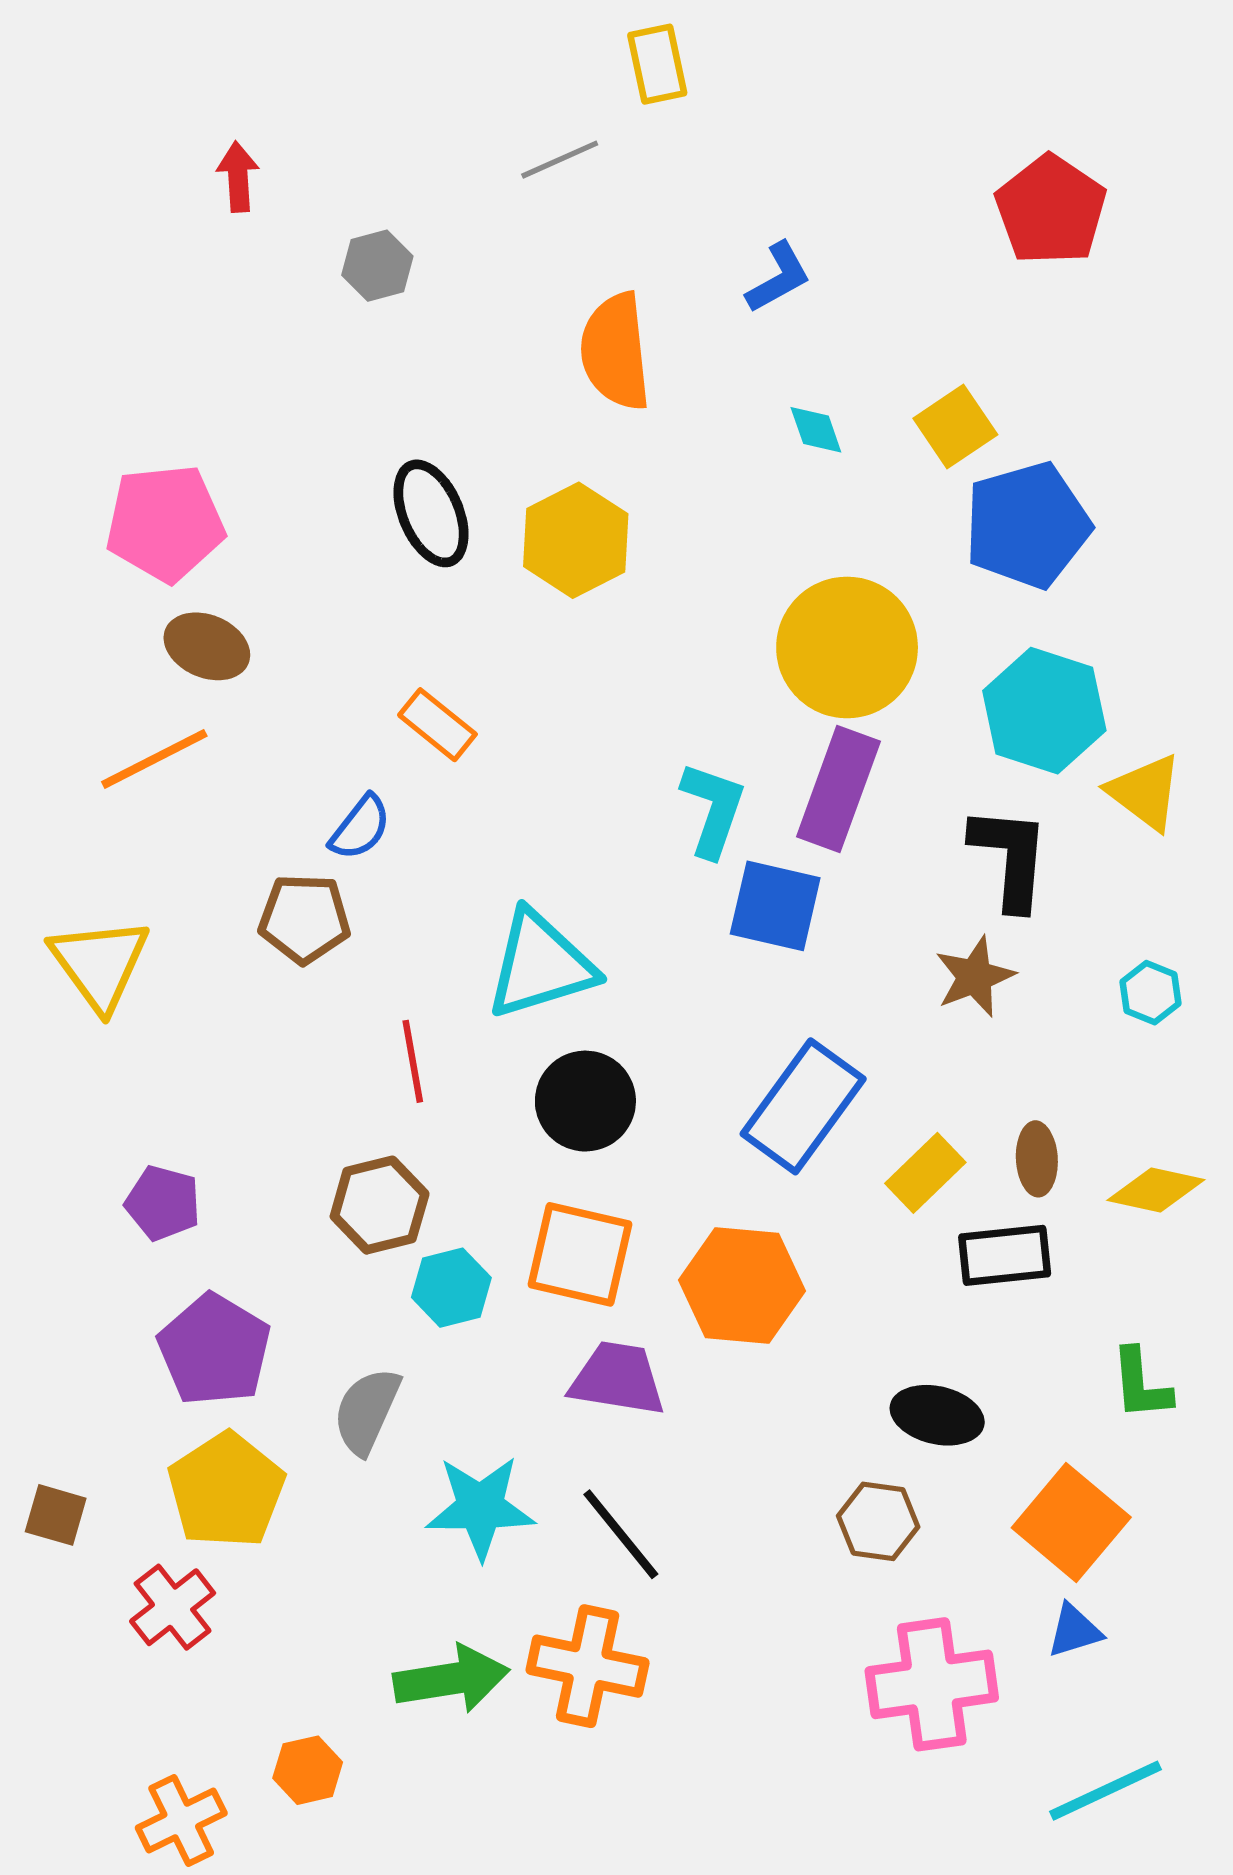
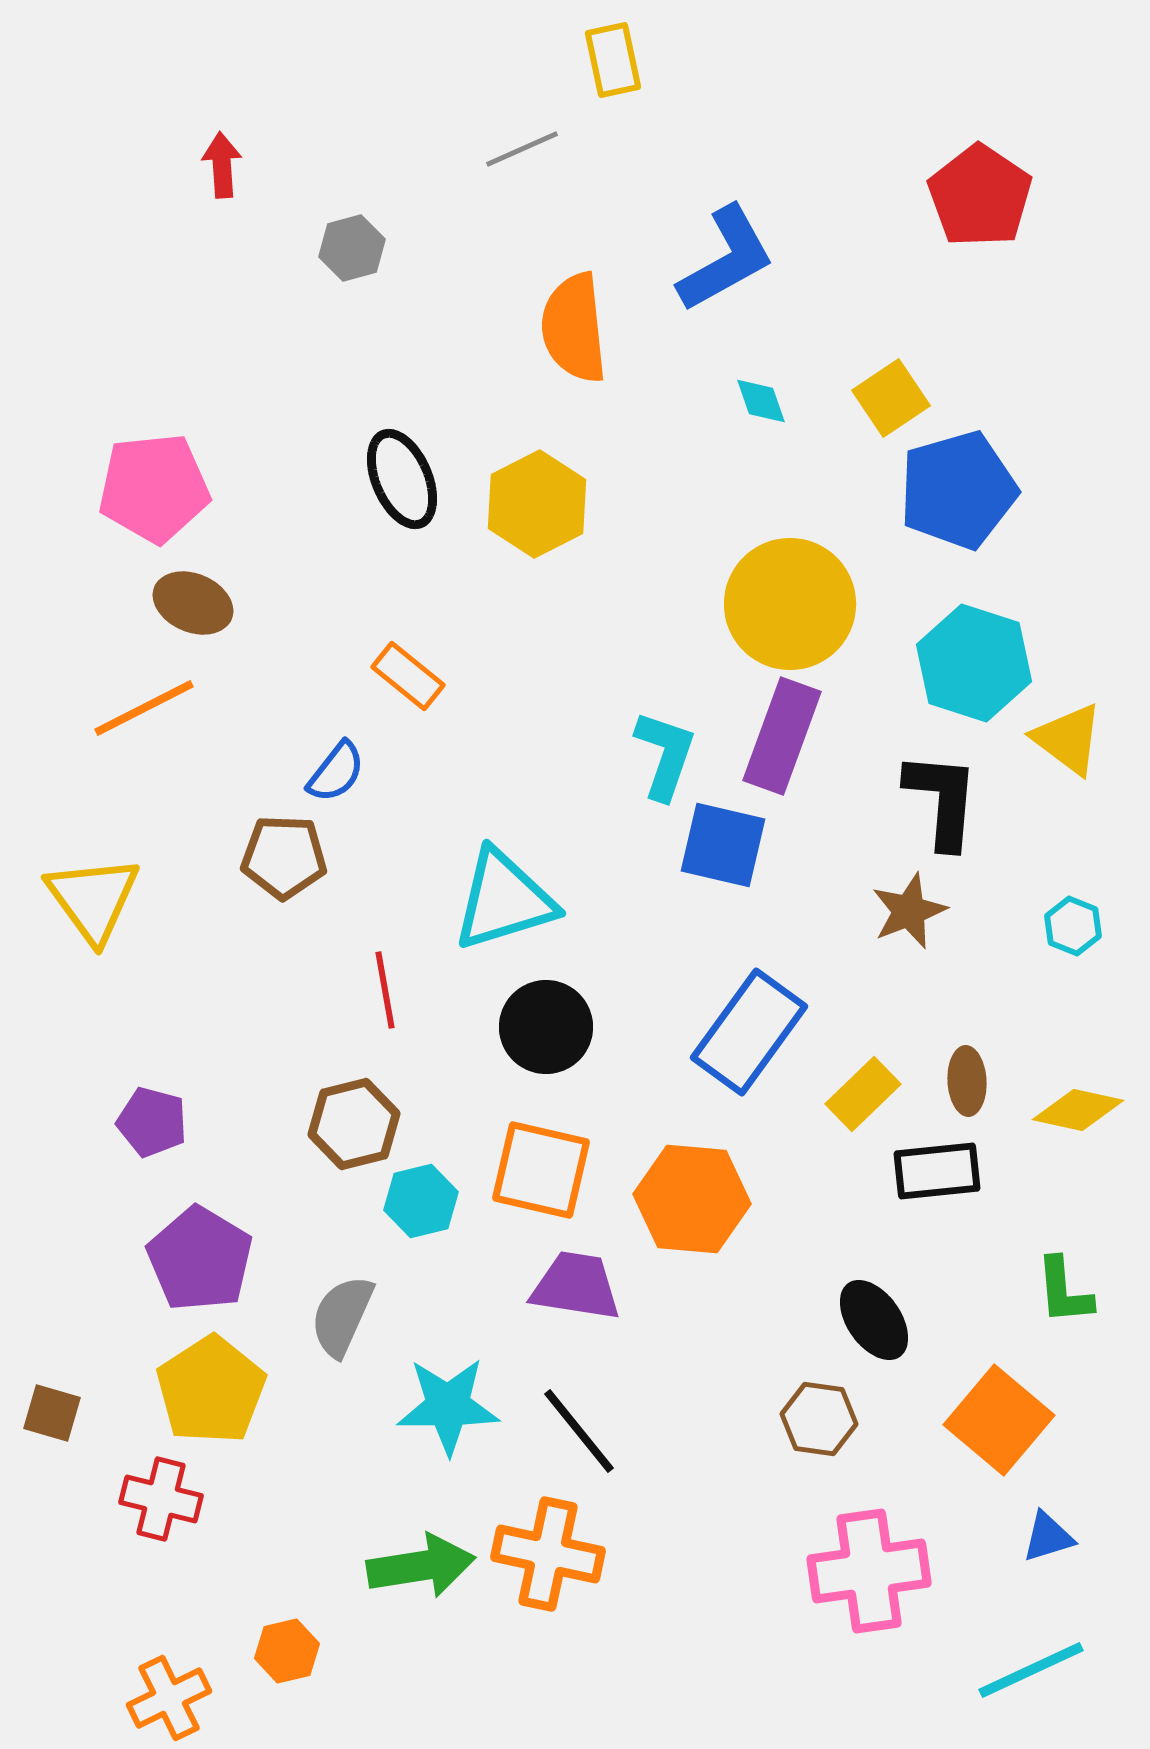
blue L-shape: (778, 277) -> (726, 259), size x1.6
black ellipse: (937, 1415) -> (874, 1320), turned 42
red cross: (173, 1607) -> (161, 1499), turned -38
blue triangle: (1074, 1631) -> (1048, 1537), moved

